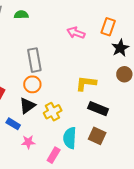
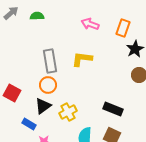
pink arrow: (76, 33) -> (90, 24), moved
yellow L-shape: (86, 83) -> (82, 59), moved

